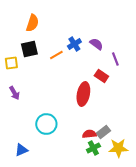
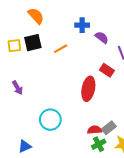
orange semicircle: (32, 23) -> (36, 16), turned -60
blue cross: (74, 44) -> (82, 25), moved, turned 32
yellow square: (11, 63) -> (14, 46), moved

